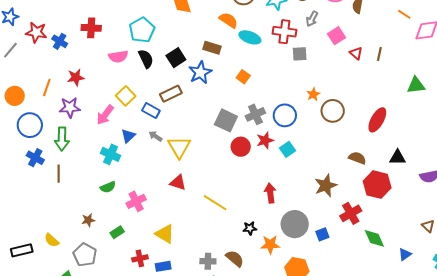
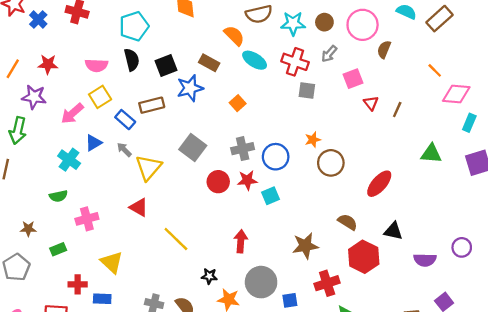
pink semicircle: (118, 56) -> (96, 65), moved
gray square: (226, 120) -> (193, 147), moved

